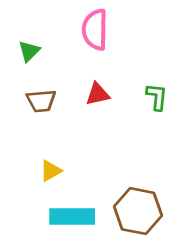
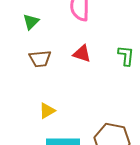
red triangle: (98, 94) -> (82, 54), turned 30

